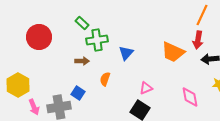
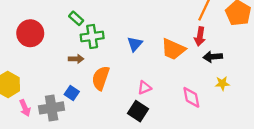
blue triangle: (126, 53) -> (135, 44), moved
orange semicircle: (105, 79) -> (101, 78), size x1.6

